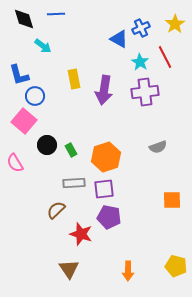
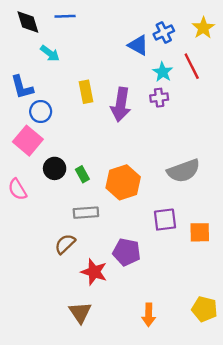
purple cross: (145, 92) -> (159, 98), moved, size x0.6
gray semicircle: (158, 147) -> (184, 171), size x1.6
purple square: (104, 189) -> (165, 220), moved

